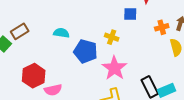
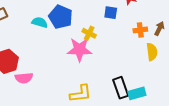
blue pentagon: (86, 51) -> (61, 17), moved
pink star: (114, 68) -> (79, 50), moved, turned 30

